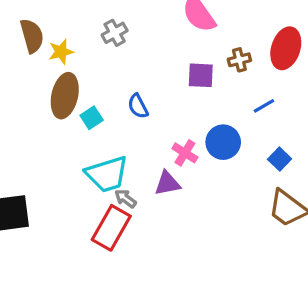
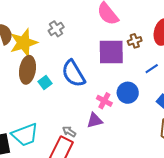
yellow star: (61, 52) -> (24, 43), size x1.8
purple square: (201, 75) -> (111, 52), size x1.6
blue semicircle: (138, 106) -> (73, 74), size x1.8
cyan trapezoid: (107, 174) -> (25, 135), moved

